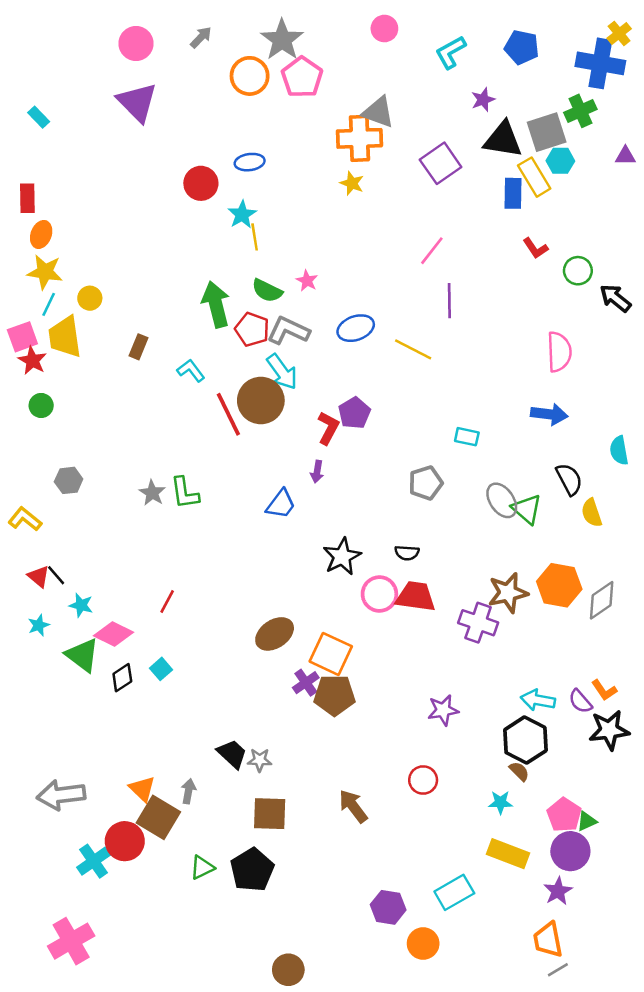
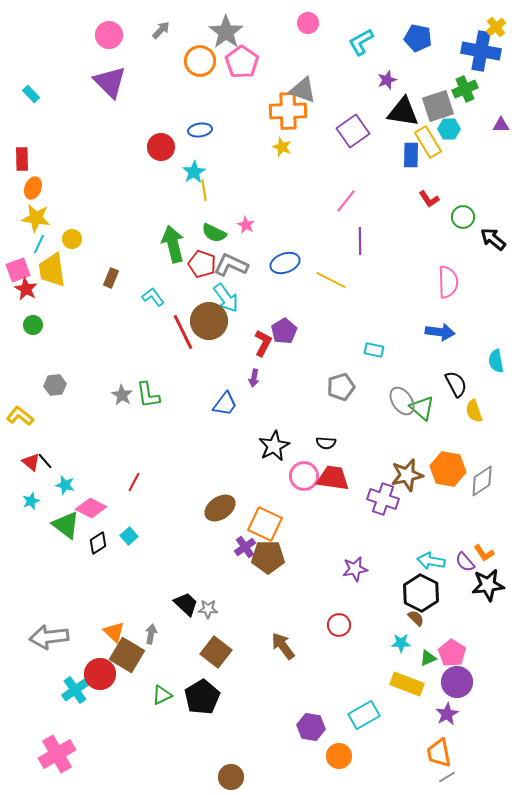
brown square: (270, 814) -> (216, 652), turned 36
green triangle: (587, 821) -> (428, 658), moved

